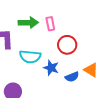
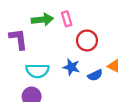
cyan semicircle: (30, 57) -> (37, 71), moved

